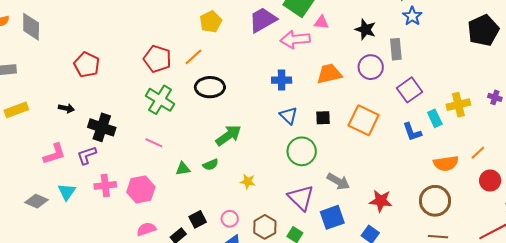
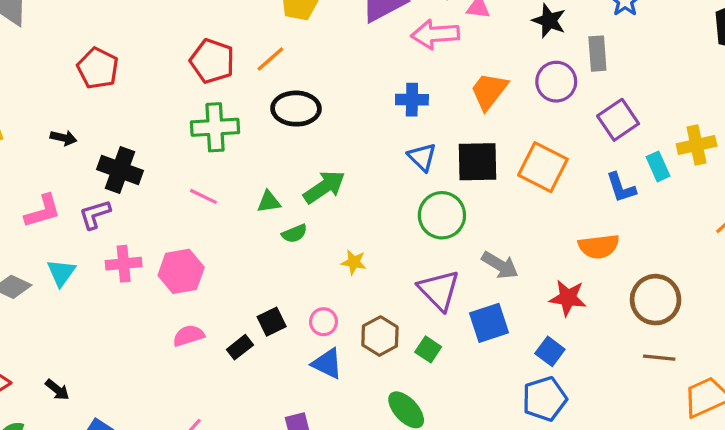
orange trapezoid: (329, 74) -> (489, 91), turned -40
green cross: (160, 100) -> (215, 127), turned -36
black square: (323, 118) -> (478, 162), size x1.8
orange semicircle: (446, 163) -> (599, 246), moved
green triangle: (183, 169) -> (269, 202), moved

